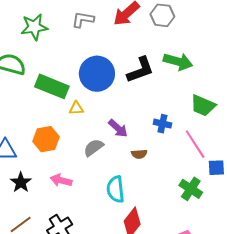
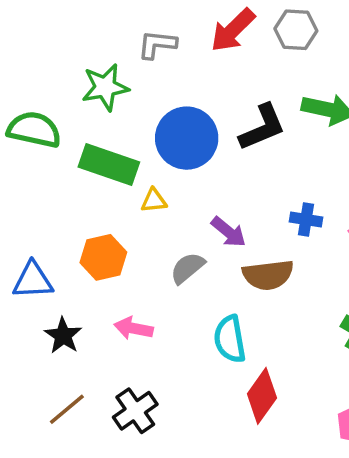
green star: (34, 27) -> (105, 87), moved
brown semicircle: (139, 154) -> (268, 275), size x1.8

